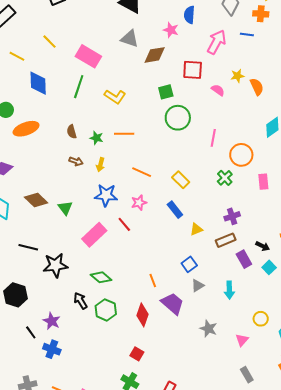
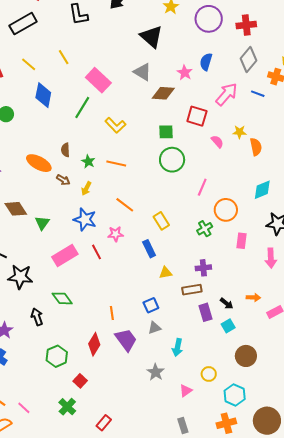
orange ellipse: (26, 129) -> (39, 163), moved, turned 35
cyan arrow: (229, 290) -> (177, 347), moved
green hexagon: (106, 310) -> (57, 356), moved

